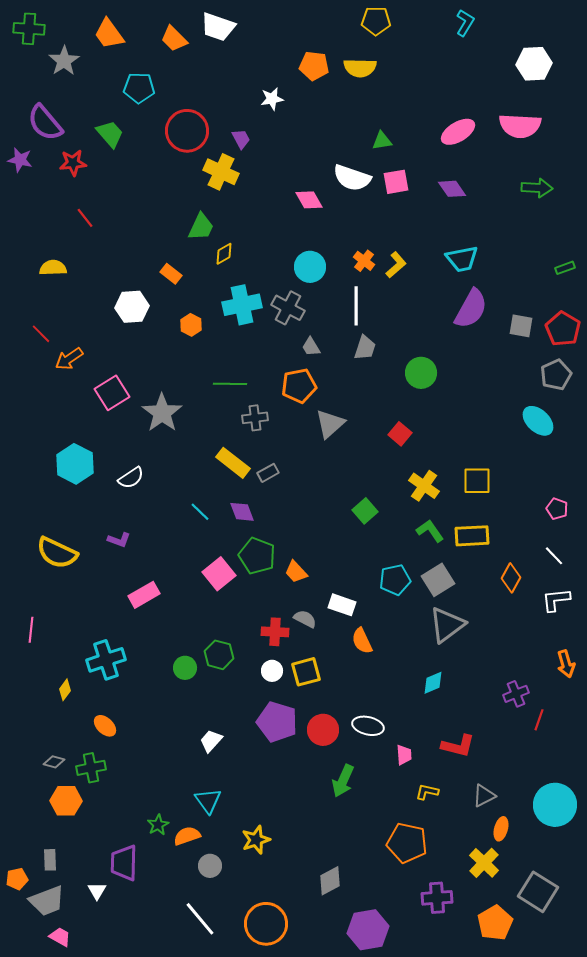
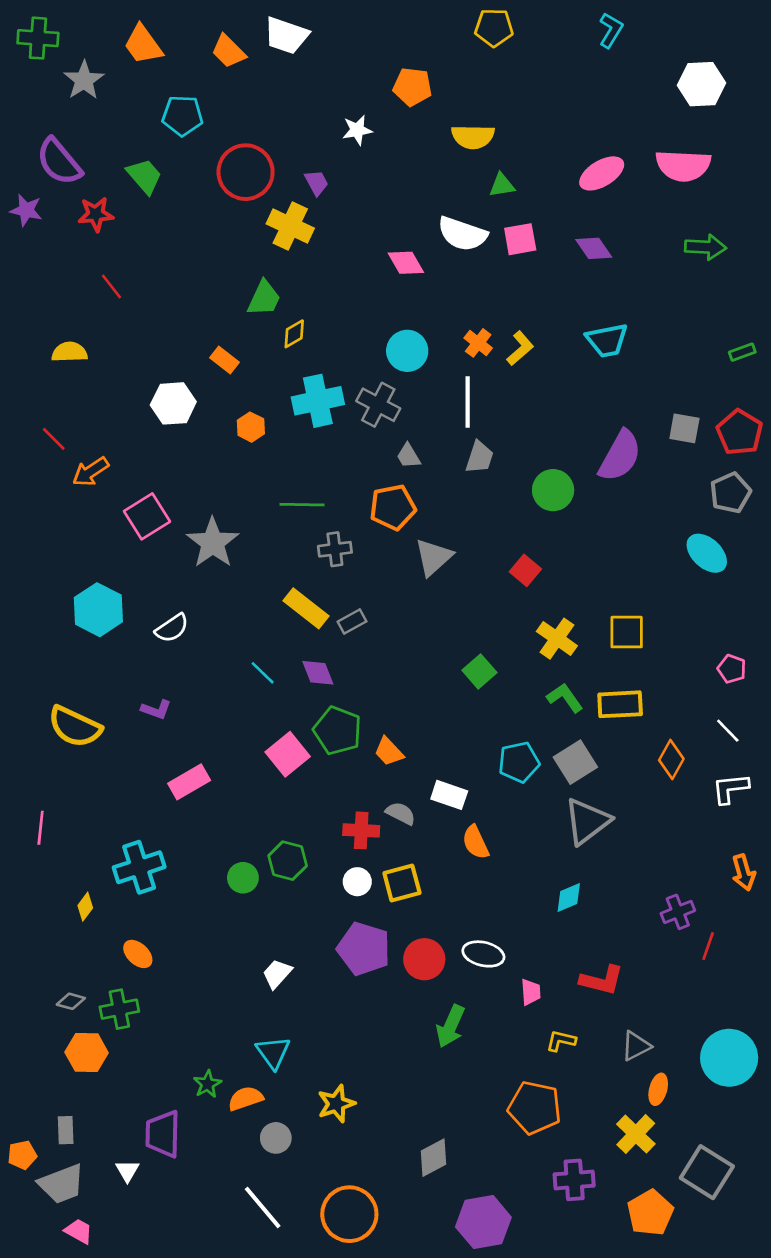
yellow semicircle: (360, 68) -> (473, 137), moved
purple semicircle: (471, 309) -> (620, 456), moved

